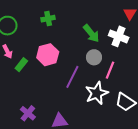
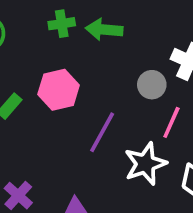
green arrow: (91, 33) -> (104, 30), moved, turned 132
gray circle: (94, 57) -> (152, 85), moved

